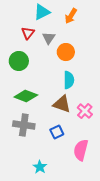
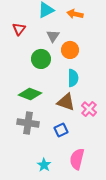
orange arrow: (71, 16) -> (75, 14), turned 70
red triangle: (28, 33) -> (19, 29), moved
green circle: (19, 61) -> (41, 59), moved
pink semicircle: (81, 150) -> (77, 159), moved

